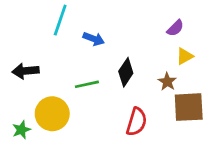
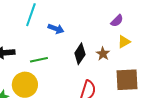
brown star: (167, 82) -> (103, 54), moved
green line: (87, 84) -> (39, 60), moved

